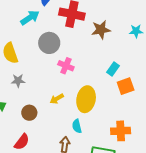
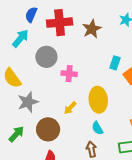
gray star: (18, 81) -> (28, 102), size x1.5
brown circle: (29, 113) -> (48, 129), size x1.5

